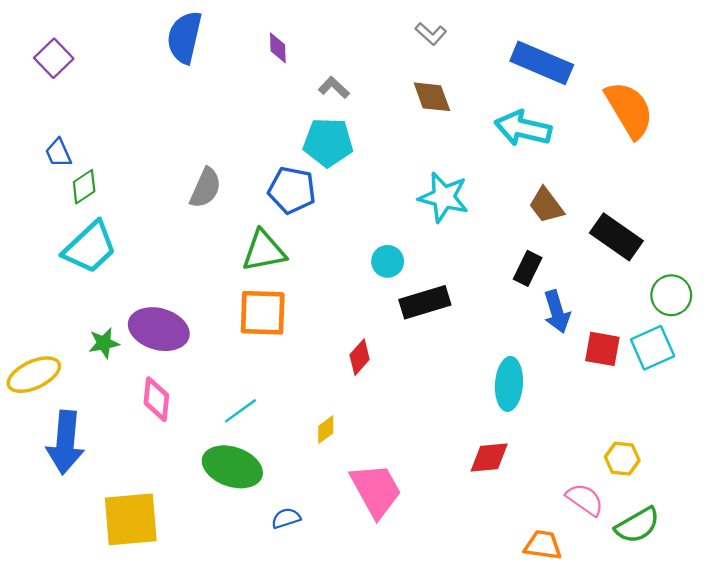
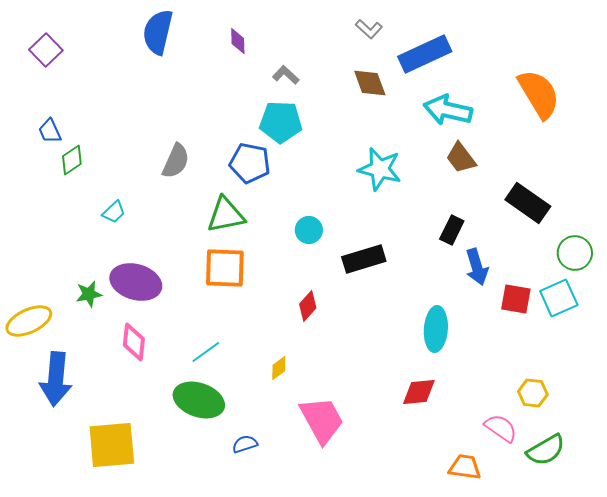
blue rectangle: (542, 63) -> (425, 54), moved, turned -48
brown trapezoid: (546, 205) -> (461, 158), moved
cyan trapezoid: (90, 247) -> (114, 212), moved, size x0.5
cyan circle: (388, 261) -> (309, 230), moved

